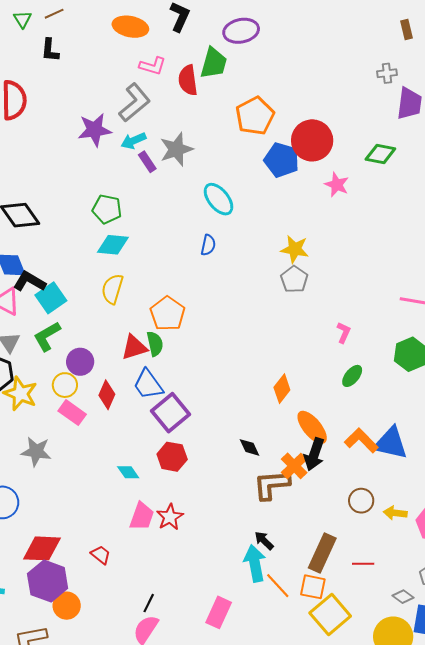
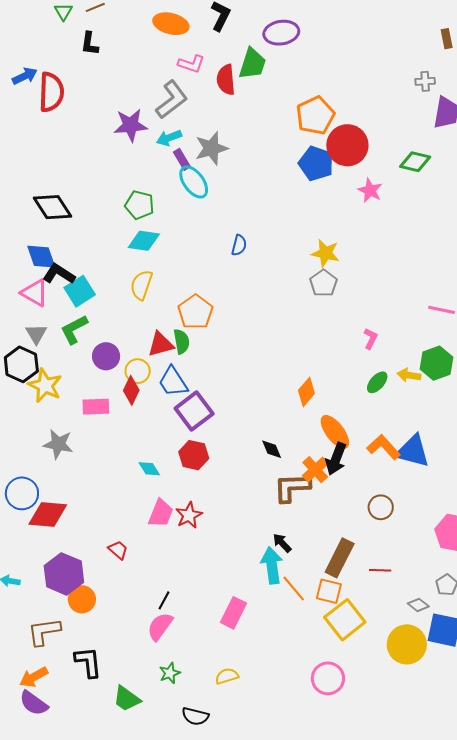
orange pentagon: (255, 116) -> (315, 115), moved
cyan ellipse: (219, 199) -> (194, 182), moved
yellow circle: (65, 385) -> (138, 371), moved
pink rectangle: (72, 413) -> (96, 407), turned -40
yellow arrow: (395, 513) -> (409, 375), moved
red diamond: (42, 548) -> (48, 514), moved

